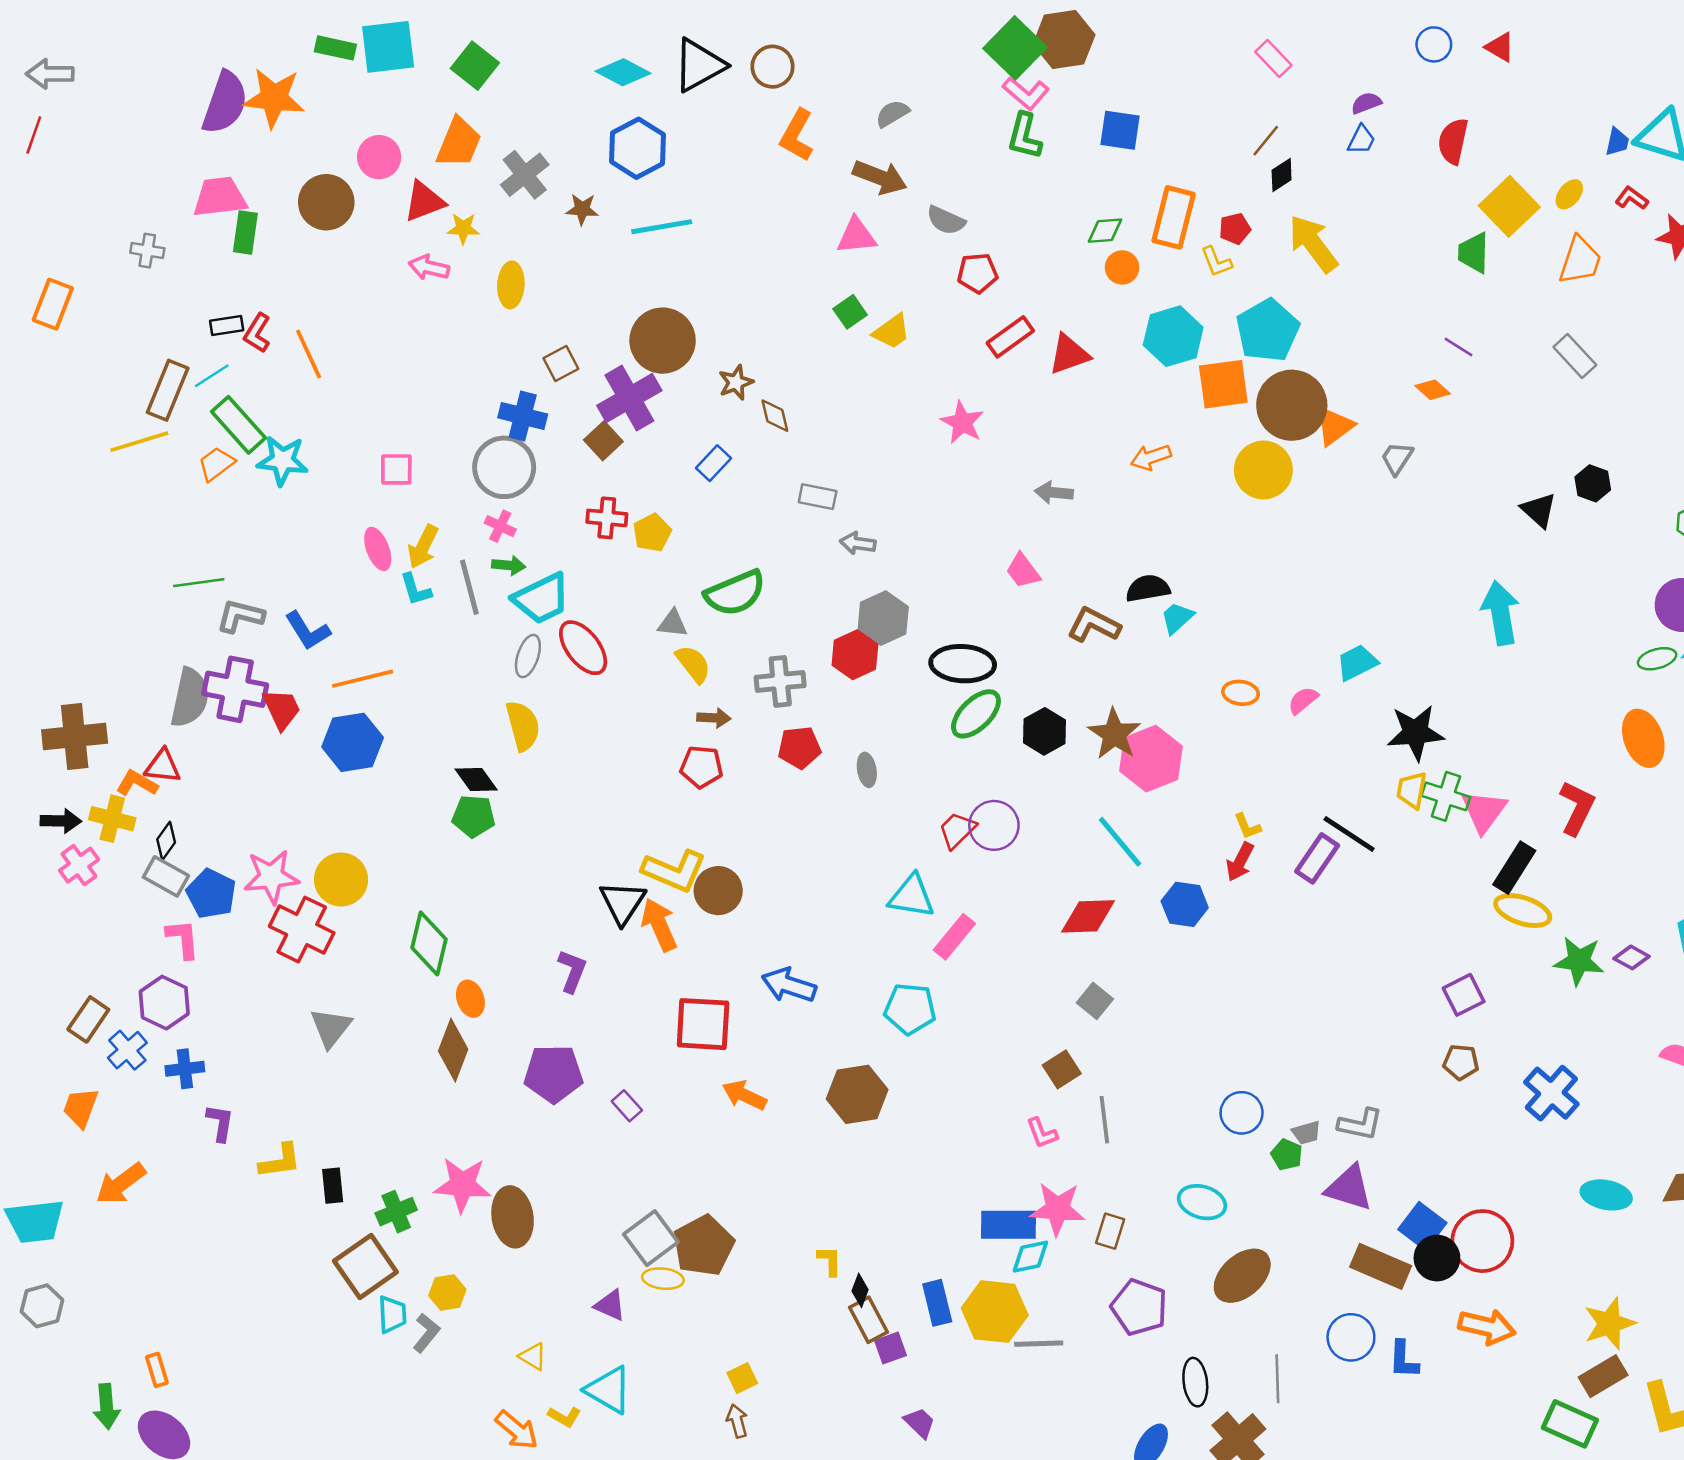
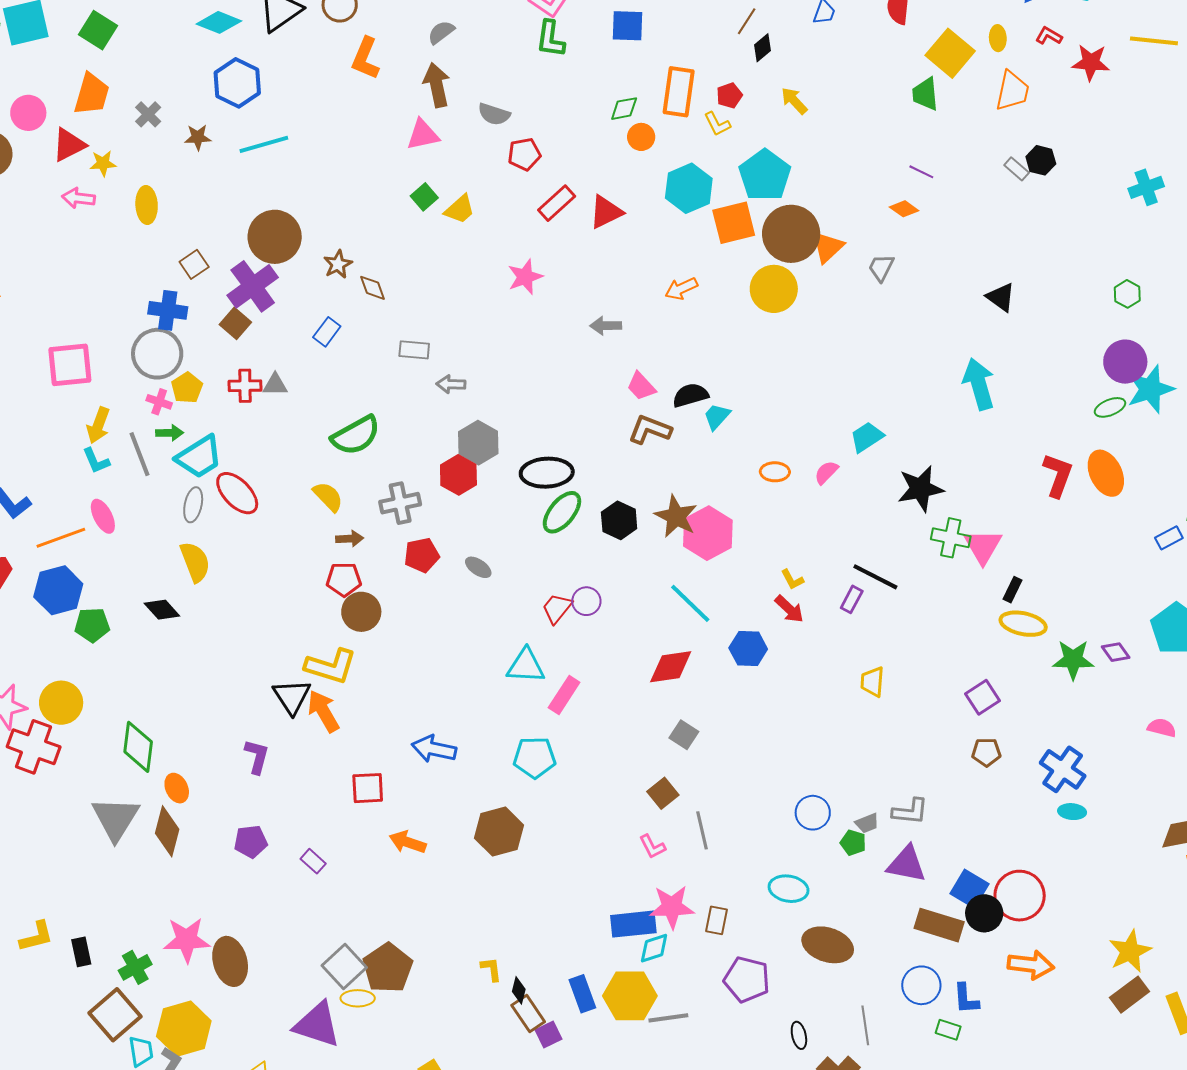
gray cross: (525, 175) -> (148, 114), size x0.7
brown arrow: (880, 177) -> (437, 85), turned -117
yellow ellipse: (1569, 194) -> (998, 38), turned -35
yellow arrow: (1313, 244) -> (794, 101), size x0.6
gray rectangle: (1575, 356) -> (1017, 169), size x0.7
pink star: (962, 422) -> (525, 277), turned 30
pink square: (396, 469) -> (70, 365), size x1.6
black hexagon: (1593, 483) -> (1041, 160), moved
yellow pentagon: (652, 533) -> (187, 388), moved
pink ellipse: (378, 549) -> (103, 516), moved
pink trapezoid: (1023, 571) -> (641, 386), moved
gray triangle: (673, 623) -> (275, 385), moved
gray ellipse: (867, 770) -> (478, 567), turned -40
yellow trapezoid: (1412, 790) -> (872, 682), moved
red L-shape: (1577, 808) -> (1058, 475), moved
green pentagon: (474, 816) -> (92, 625), moved
purple circle: (994, 825) -> (586, 601), size x0.7
purple rectangle: (1317, 858) -> (852, 599), size x0.7
red arrow: (1240, 862) -> (789, 609), turned -68
black rectangle: (1514, 868) -> (1013, 590), size x0.6
brown circle: (718, 891) -> (361, 612), moved
purple diamond: (1632, 957) -> (1116, 652), turned 32
red square: (703, 1024) -> (368, 788), size x0.7
gray triangle: (331, 1028) -> (116, 819), moved, size x1.4
purple pentagon: (553, 1074) -> (251, 842), size x0.7
cyan ellipse: (1606, 1195) -> (1072, 812), moved, size x0.7
brown ellipse: (1242, 1276) -> (828, 945), turned 66
yellow hexagon: (447, 1293) -> (184, 1029), size x1.8
purple triangle: (610, 1305) -> (317, 1025), size x1.8
black ellipse: (1195, 1382) -> (799, 1035), size x0.7
green rectangle: (1570, 1424) -> (948, 1030), moved, size x0.6

